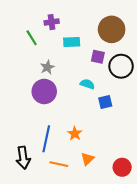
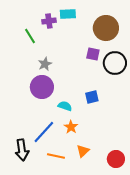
cyan rectangle: (72, 42) -> (68, 14), moved
cyan semicircle: (87, 84) -> (65, 106), moved
blue square: (105, 102) -> (92, 97), moved
blue line: (46, 139) -> (44, 132), turned 30

